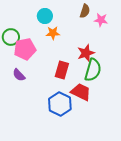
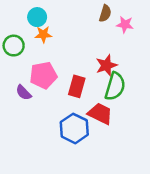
cyan circle: (45, 16) -> (37, 17), moved
orange star: (53, 33) -> (43, 34), moved
pink pentagon: (25, 49) -> (43, 75), moved

